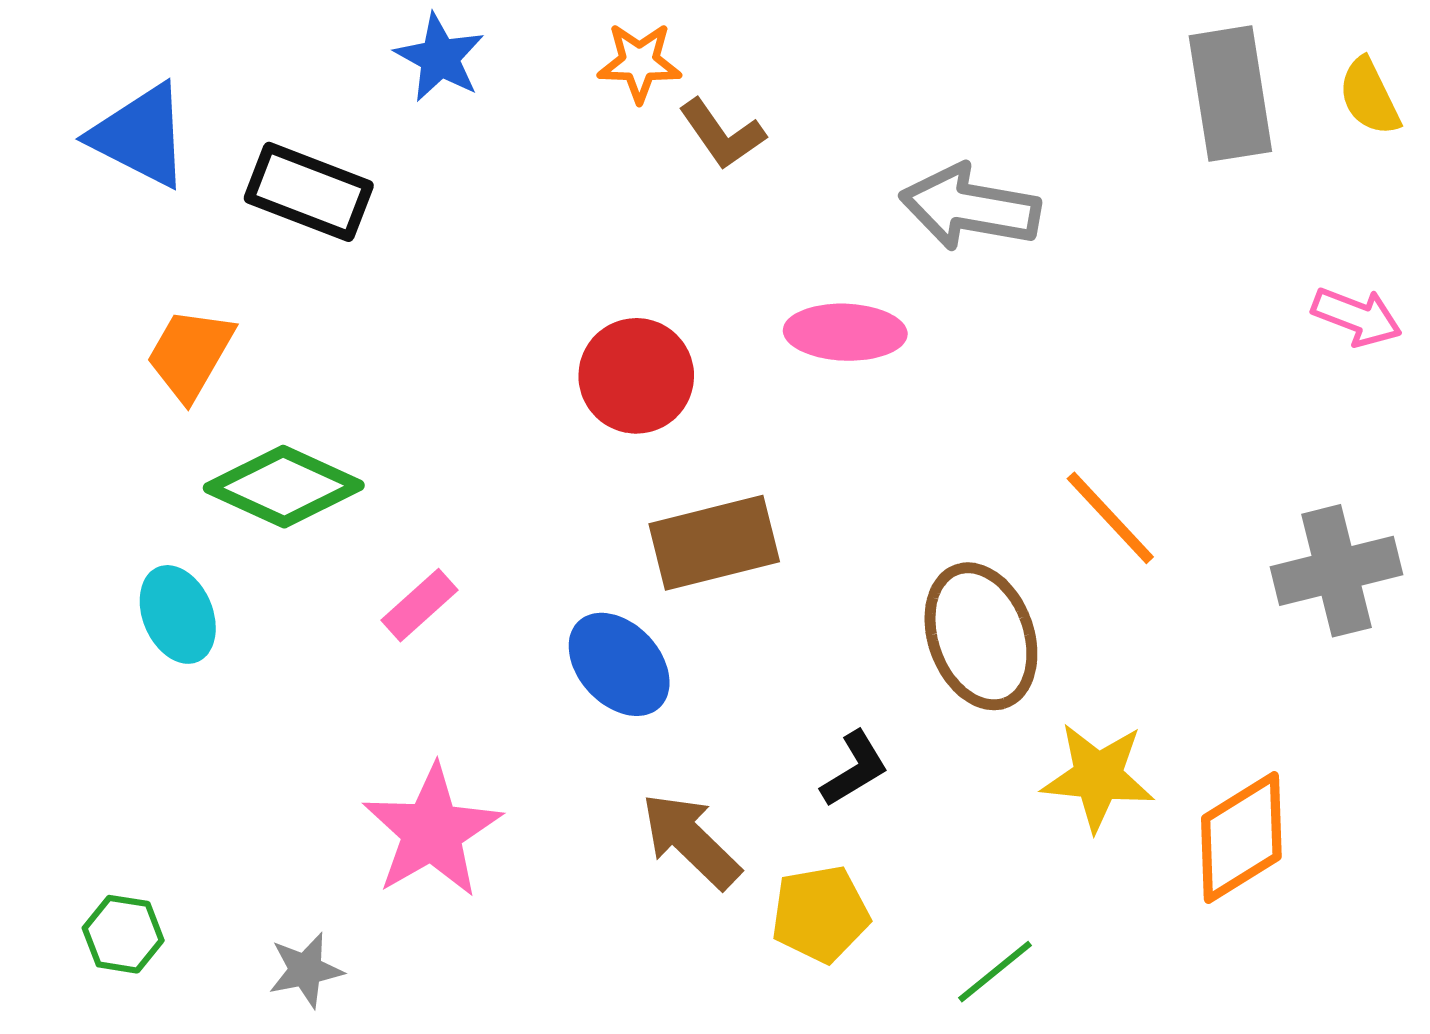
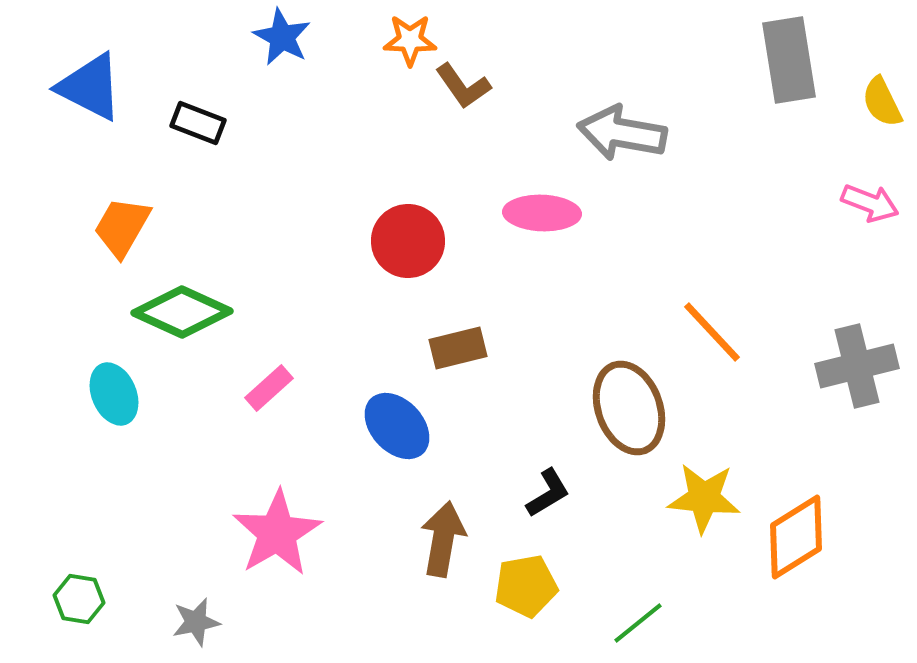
yellow semicircle: (1369, 97) -> (882, 102), moved
black rectangle: (309, 192) -> (198, 123), size x0.7
brown rectangle: (714, 543) -> (458, 348), size x0.7
brown arrow: (691, 841) -> (443, 539), turned 56

